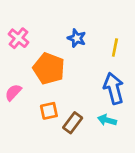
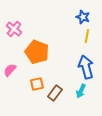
blue star: (77, 38) -> (83, 17), moved
cyan arrow: (107, 120) -> (81, 91), turned -80

